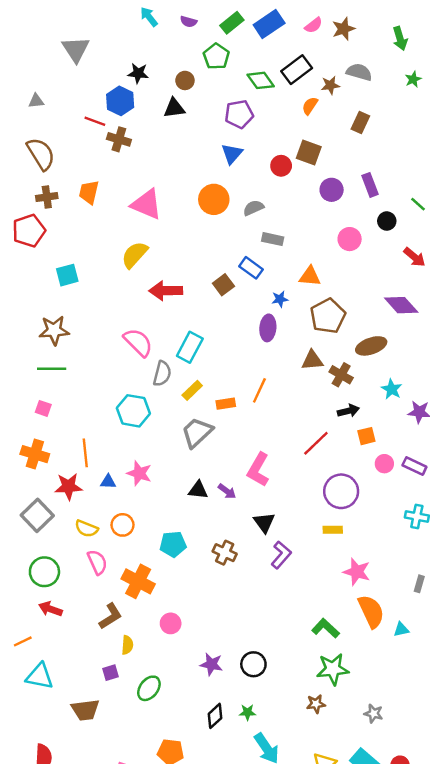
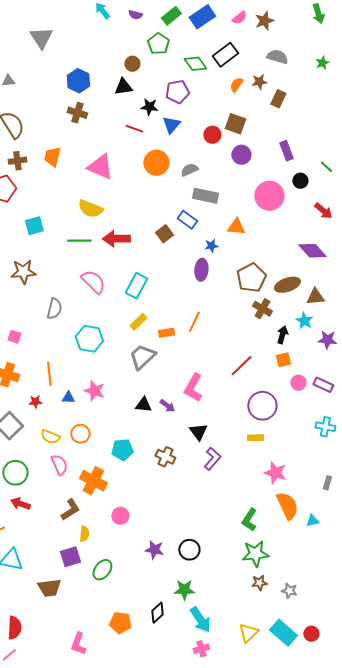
green arrow: (400, 38) -> (318, 14), moved
black star: (138, 73) -> (149, 107), moved
brown star: (330, 85) -> (259, 82), moved
red line: (95, 121) -> (134, 129), moved
purple circle: (332, 190) -> (241, 155), moved
gray rectangle: (273, 239) -> (205, 196), size x1.4
pink circle: (350, 239) -> (269, 196), size x1.5
yellow semicircle: (135, 255) -> (90, 209), turned -110
brown pentagon: (328, 316) -> (251, 278), moved
brown triangle: (312, 360) -> (315, 297), moved
green line: (52, 369) -> (79, 241), moved
gray semicircle: (162, 374) -> (54, 309), moved
black arrow: (348, 411) -> (282, 335), moved, turned -60
red star: (68, 486) -> (35, 402), size x0.6
green L-shape: (326, 628) -> (249, 520), turned -100
purple square: (111, 673) -> (70, 557), size x1.5
brown star: (316, 704) -> (259, 583), moved
green star: (247, 712) -> (184, 590), size x1.5
black diamond: (215, 716) -> (157, 613), moved

